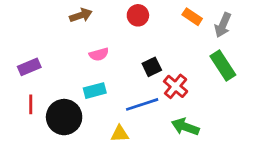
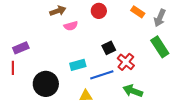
pink semicircle: (99, 54) -> (71, 26), moved
cyan rectangle: (95, 91) -> (78, 65), moved
red line: (31, 104) -> (13, 68), moved

